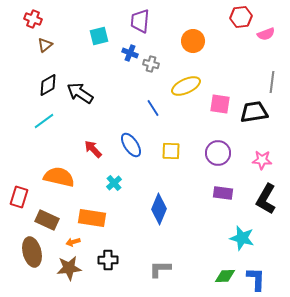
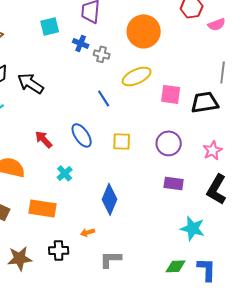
orange circle: (193, 41) -> (144, 31), size x1.4
pink star: (262, 160) -> (213, 150), turned -30
orange arrow: (73, 242) -> (88, 232), moved

